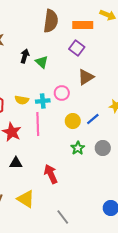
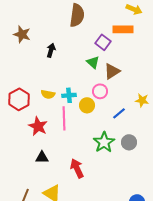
orange rectangle: (83, 25) -> (123, 29), moved
green triangle: (42, 62) -> (93, 62), moved
pink circle: (62, 93) -> (100, 91), moved
yellow circle: (73, 121) -> (87, 105), moved
green star: (78, 148) -> (104, 142), size x1.5

